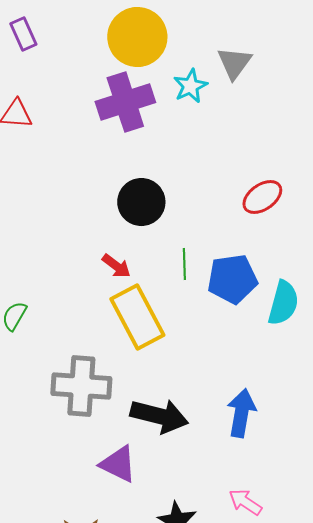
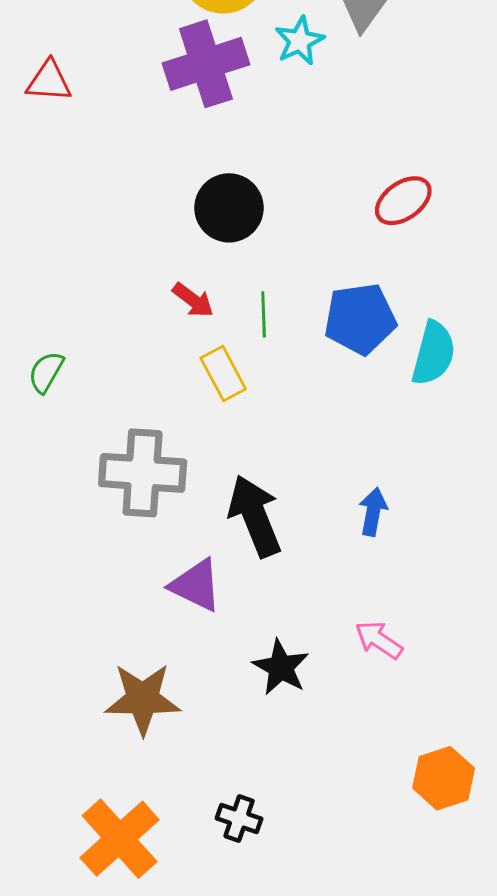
green line: (184, 264) -> (264, 314), moved
yellow rectangle: (137, 317) -> (223, 373), size x0.6
blue arrow: (241, 413) -> (373, 512), size x0.7
black arrow: (159, 416) -> (255, 516), turned -126

